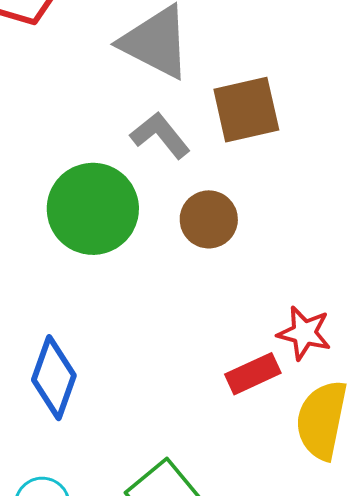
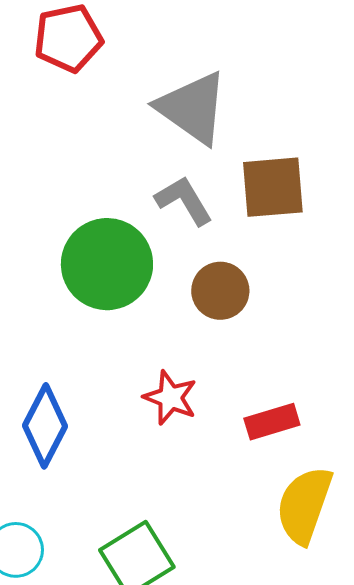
red star: (304, 333) -> (170, 398), moved
red rectangle: (253, 374) -> (272, 422), moved

